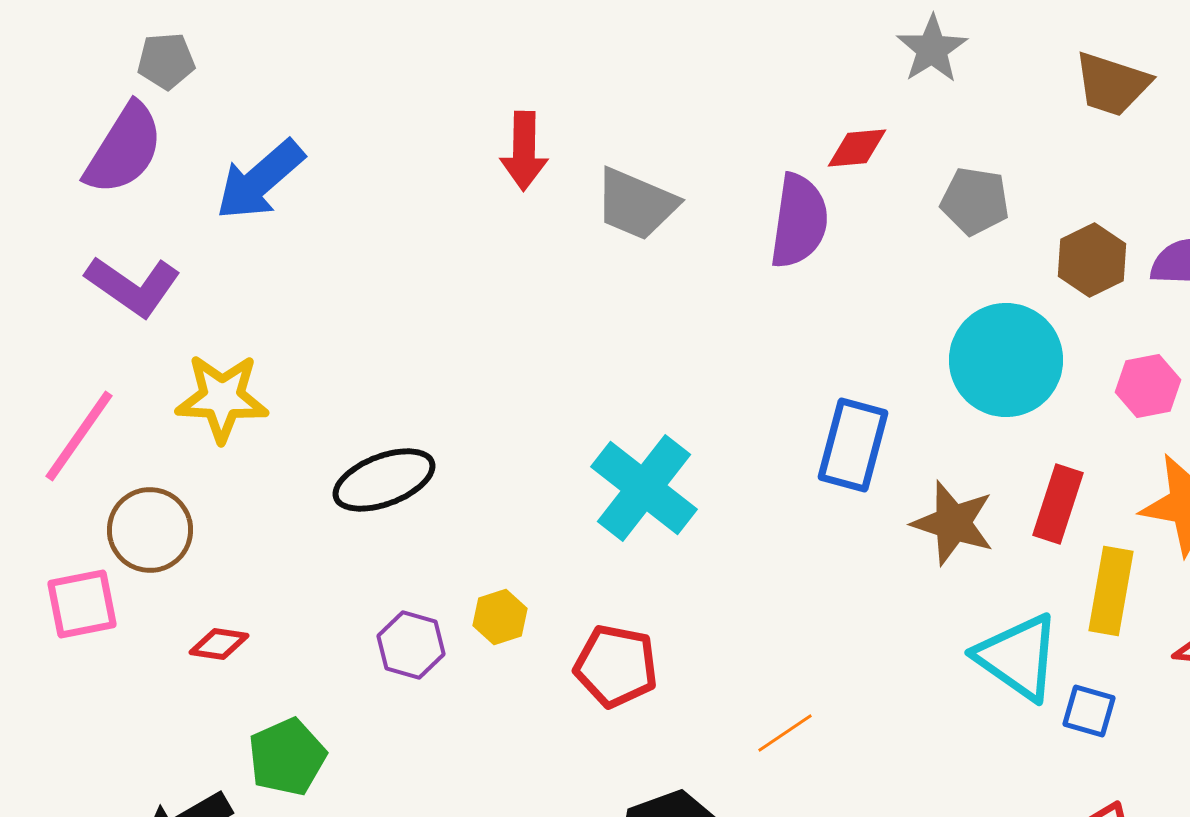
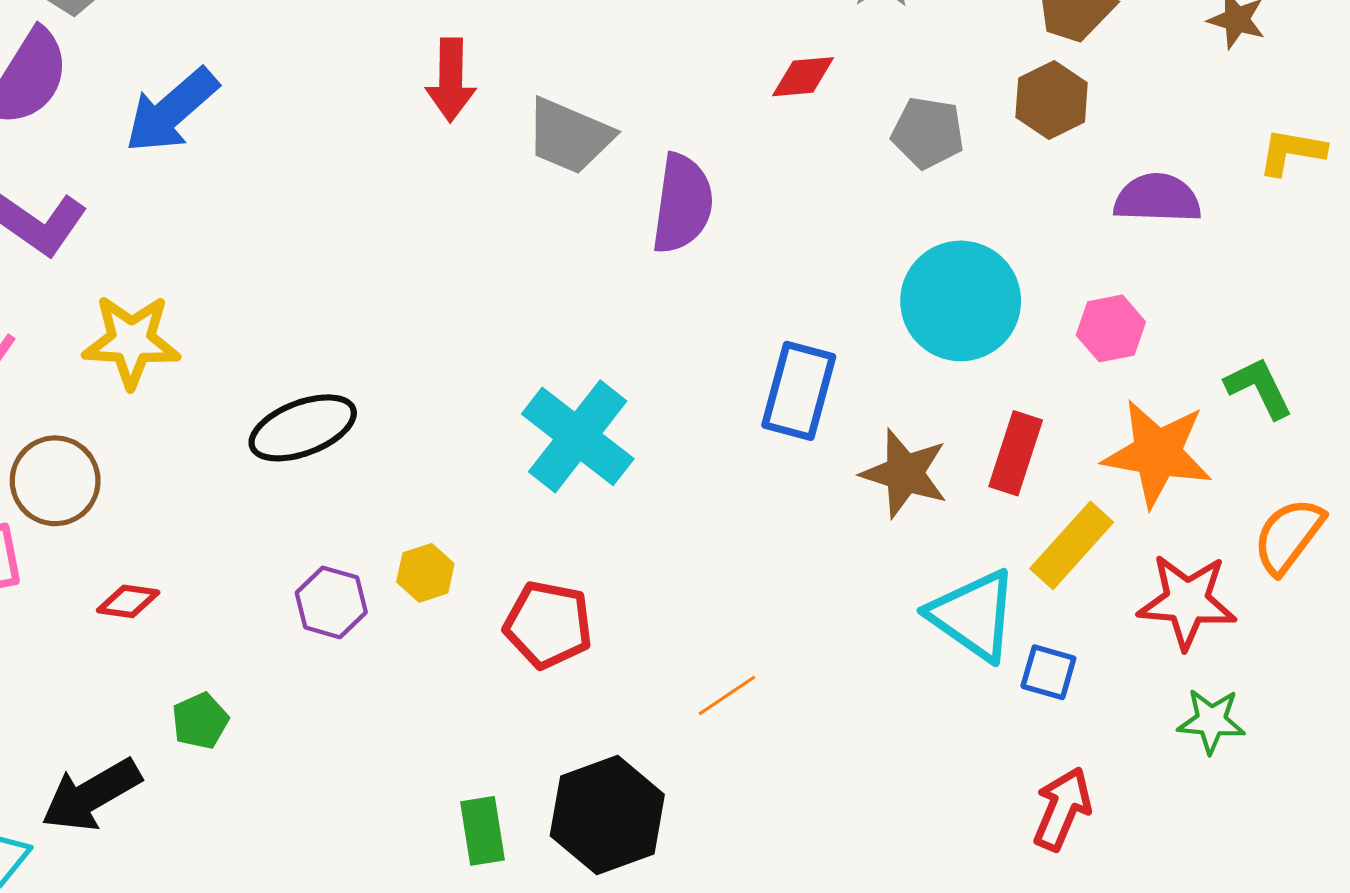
purple semicircle: (799, 221) -> (682, 204), moved
brown hexagon: (1092, 260) -> (1052, 100), moved
yellow rectangle: (1111, 591) -> (1072, 545), turned 32
green pentagon: (287, 757) -> (200, 721), size x0.7

